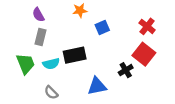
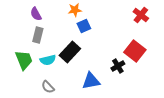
red cross: (147, 26) -> (141, 15), moved
blue square: (102, 27) -> (84, 26), moved
black rectangle: (75, 55) -> (70, 52), turned -35

